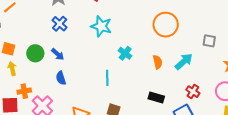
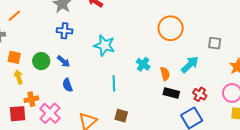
blue cross: (60, 24) -> (65, 31), turned -35
cyan star: (101, 26) -> (104, 45), moved
cyan cross: (125, 53) -> (143, 64), moved
orange semicircle: (158, 62) -> (165, 74), moved
black rectangle: (156, 97) -> (171, 93), moved

